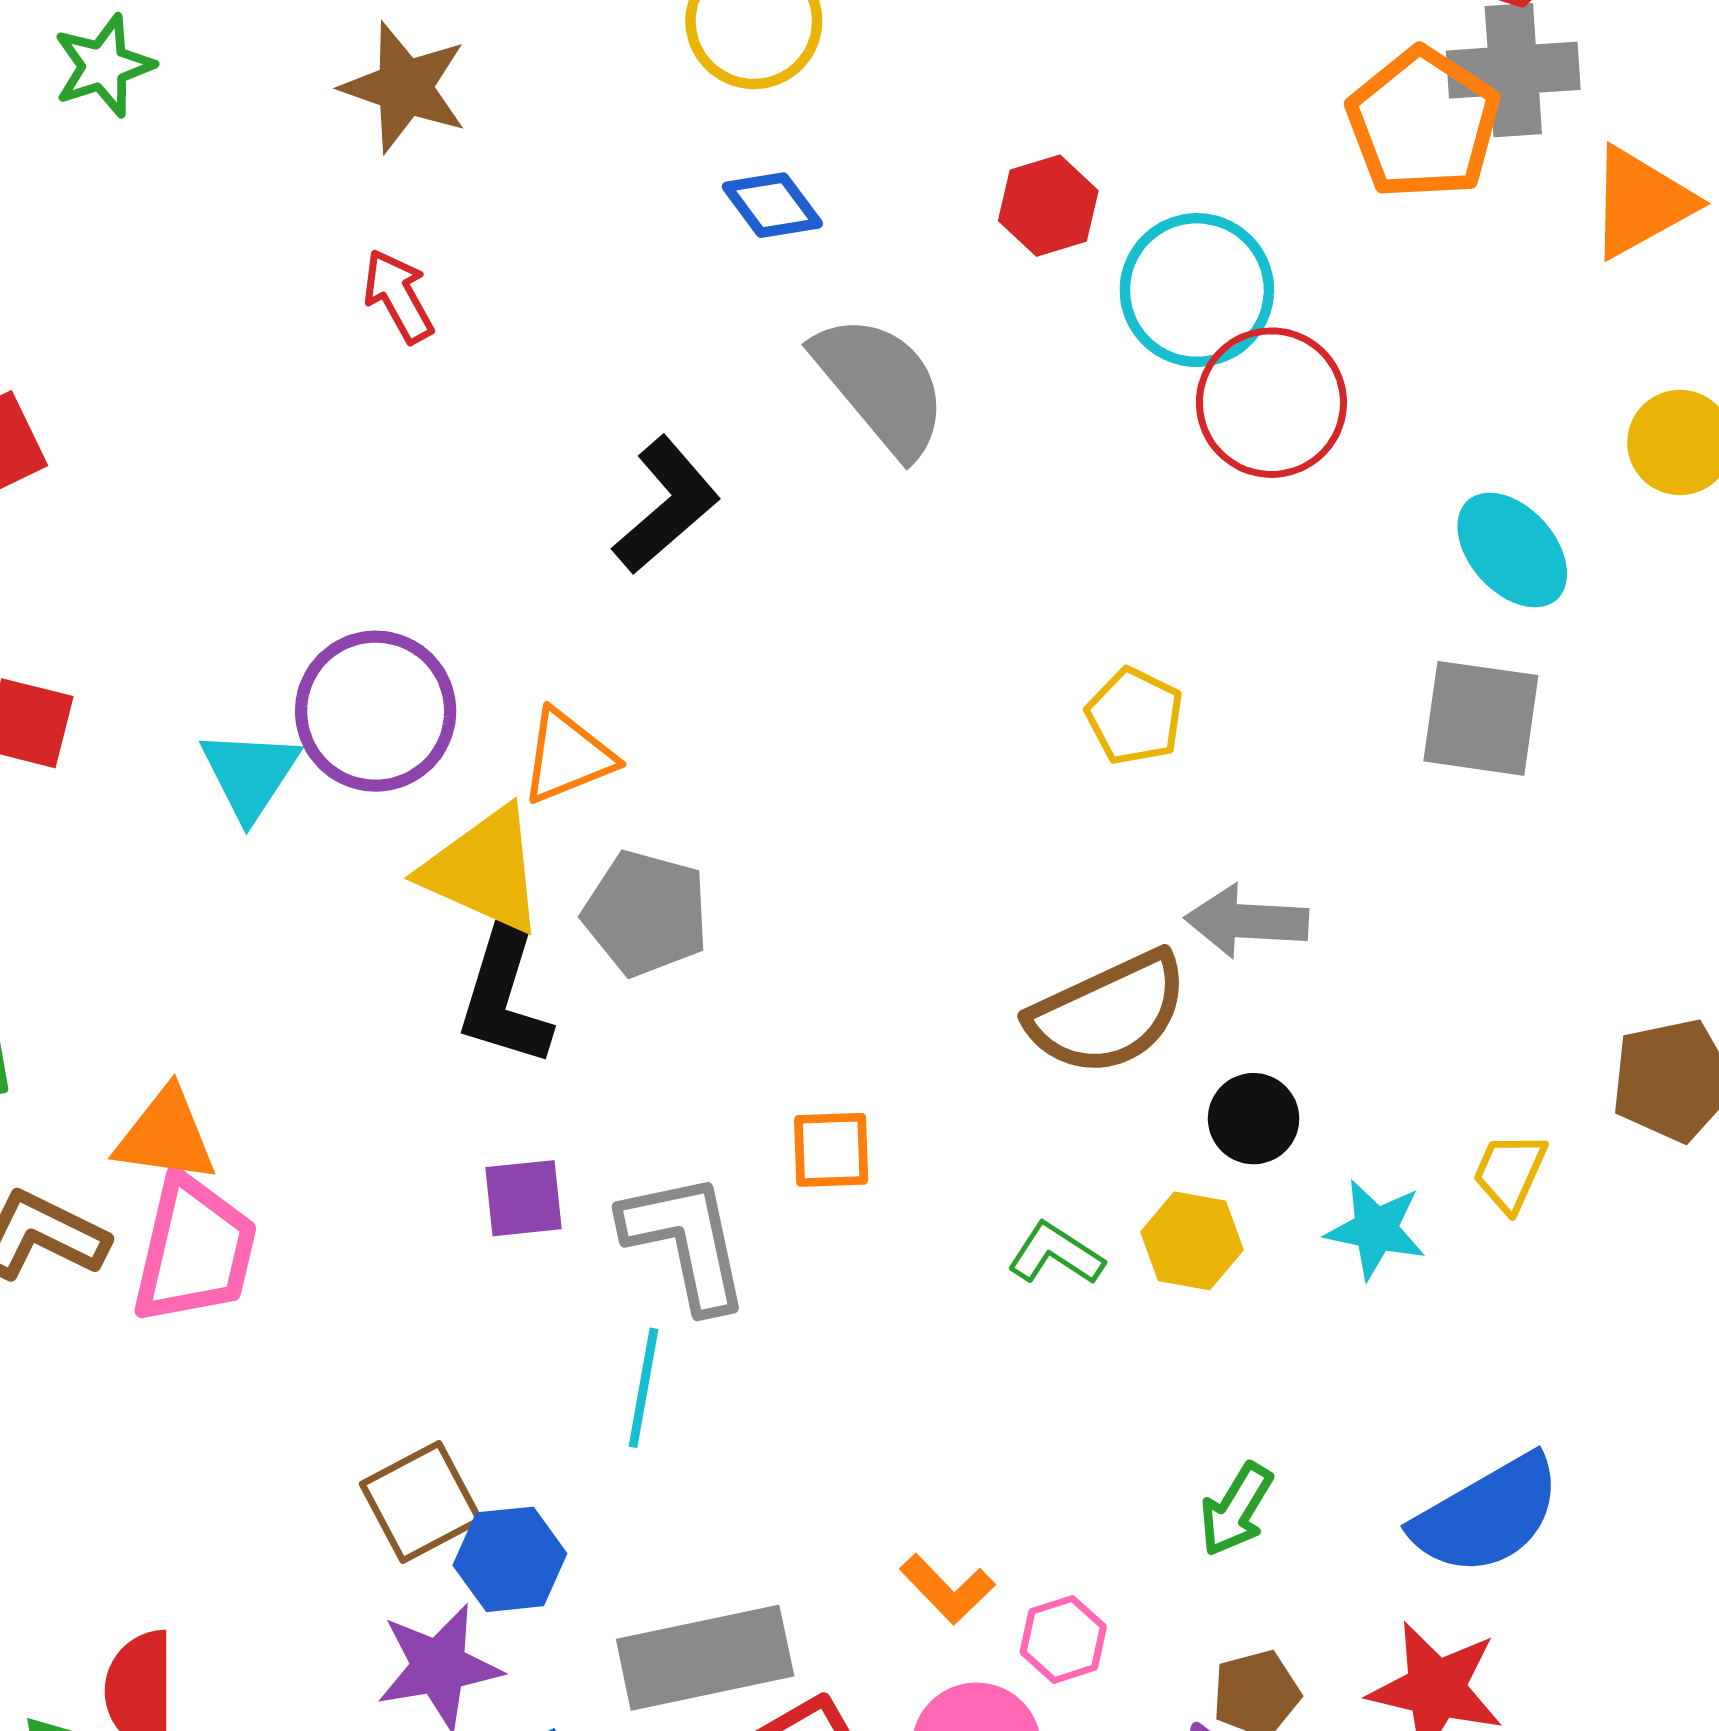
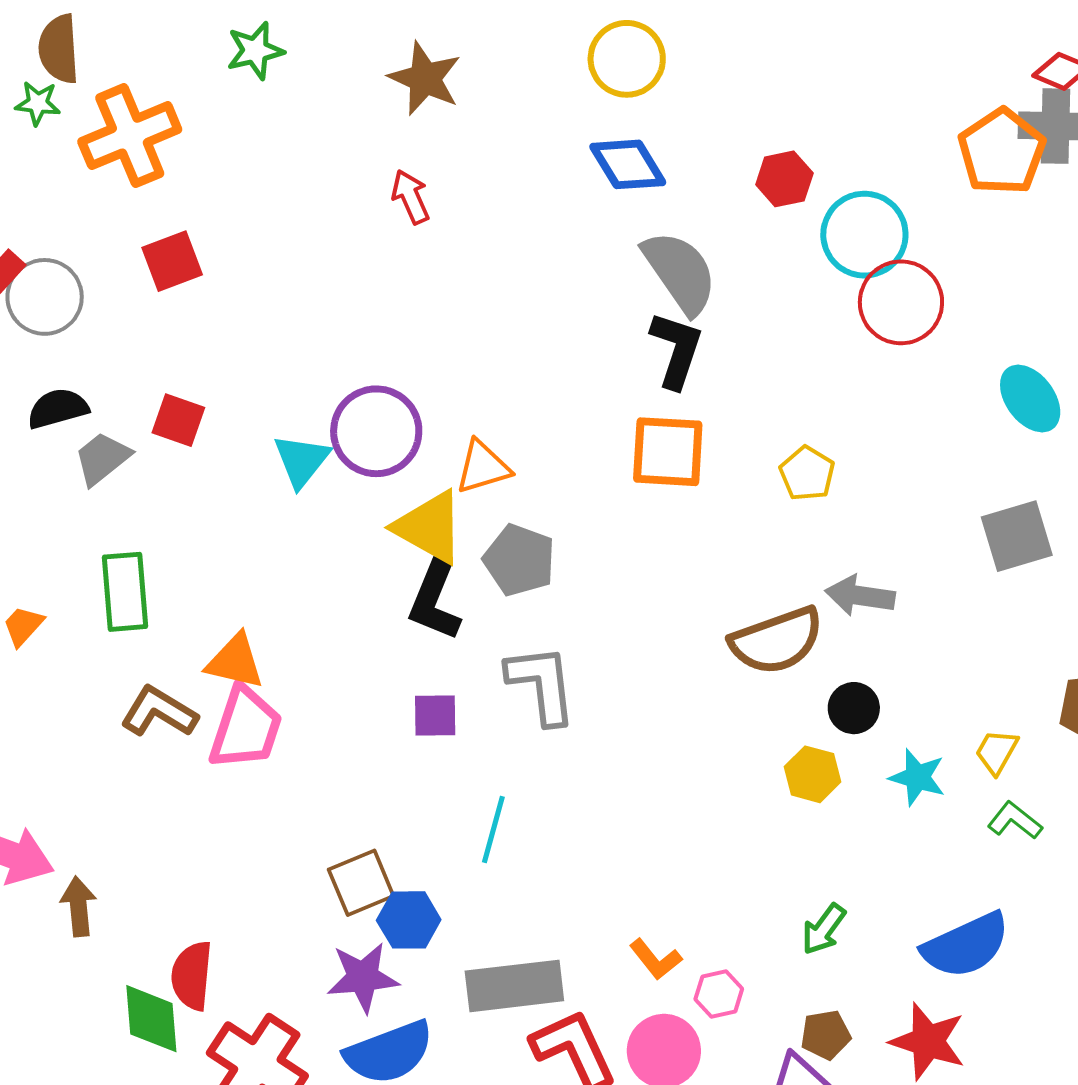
blue diamond: (772, 205) -> (628, 164), size x1.4
black L-shape: (666, 505) -> (676, 350), moved, turned -36
gray square: (1481, 718) -> (1017, 536), moved, turned -30
orange square: (831, 1150) -> (668, 452), moved, size x1.6
gray L-shape: (686, 1241) -> (542, 684), moved
green L-shape: (1056, 1254) -> (1015, 821), moved

